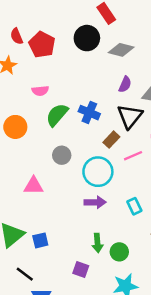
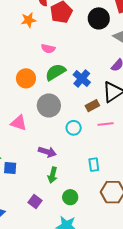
orange circle: (15, 127) -> (26, 78), moved
gray circle: (62, 155) -> (49, 105), size x1.5
cyan circle: (98, 172) -> (74, 128), size x0.6
purple arrow: (95, 202) -> (47, 152), moved
green arrow: (97, 243) -> (53, 175), moved

